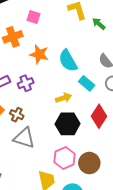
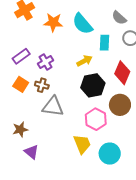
purple cross: (26, 83) -> (45, 62), moved
cyan rectangle: (87, 83) -> (104, 43), turned 63
brown circle: (89, 163) -> (120, 105), moved

